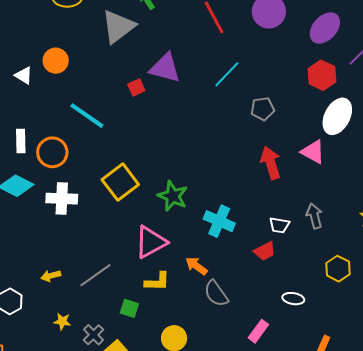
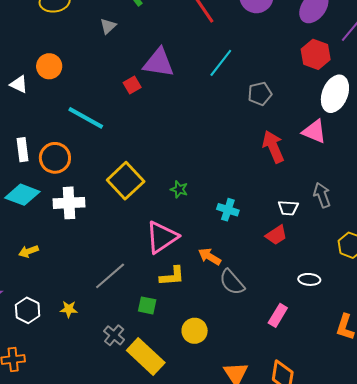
gray triangle: (118, 27) -> (108, 26), size x0.5
green star: (173, 196) -> (179, 189), size x0.6
cyan cross: (219, 221) -> (228, 210), size x0.7
yellow arrow: (51, 276) -> (29, 251), moved
yellow star: (62, 321) -> (69, 309), moved

